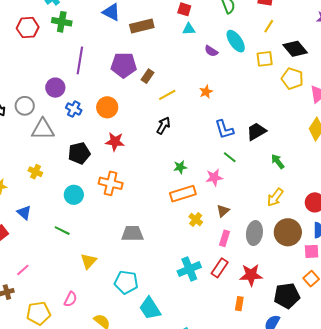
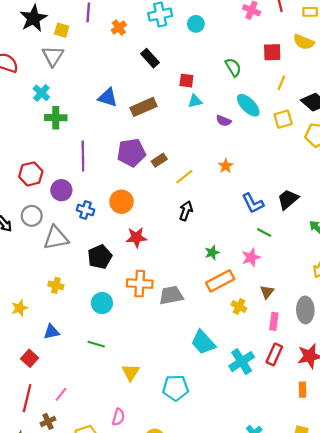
red hexagon: (28, 28) -> (31, 174), moved
brown rectangle: (147, 76) -> (159, 160), turned 32
blue triangle: (24, 213) -> (52, 332), turned -42
gray trapezoid: (132, 234) -> (171, 295), moved
cyan trapezoid: (150, 308) -> (203, 342), moved

